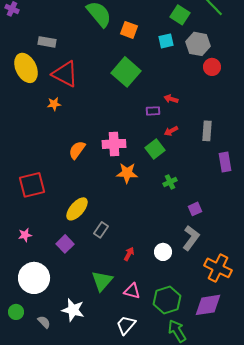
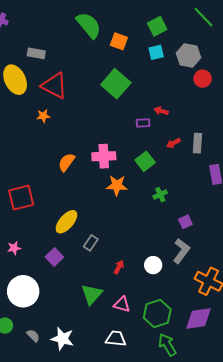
green square: (180, 15) -> (157, 26), moved, turned 30
red arrow: (171, 131) -> (173, 143), moved
white star: (73, 310) -> (62, 339), moved
white trapezoid: (126, 325) -> (116, 339), turned 55

